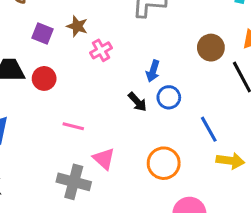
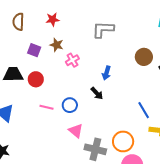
blue circle: (169, 97) -> (70, 105), moved
pink line: (73, 126) -> (47, 107), moved
orange circle: (164, 163) -> (123, 141), moved
gray cross: (74, 182) -> (95, 149), moved

